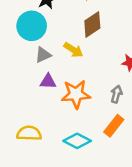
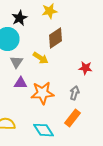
gray triangle: (43, 55) -> (16, 62), turned -32
cyan diamond: (77, 141) -> (43, 130), turned 30

